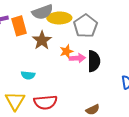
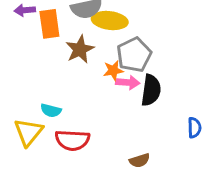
gray pentagon: (86, 26) -> (134, 55), moved
cyan semicircle: (28, 75) -> (51, 110), moved

